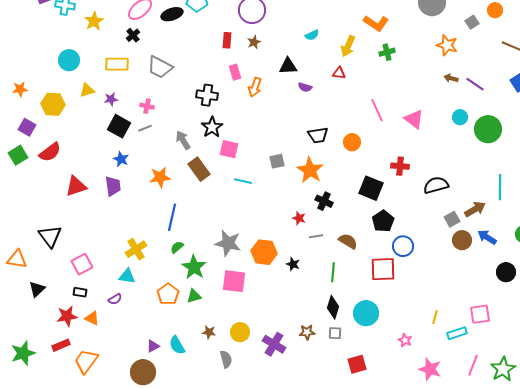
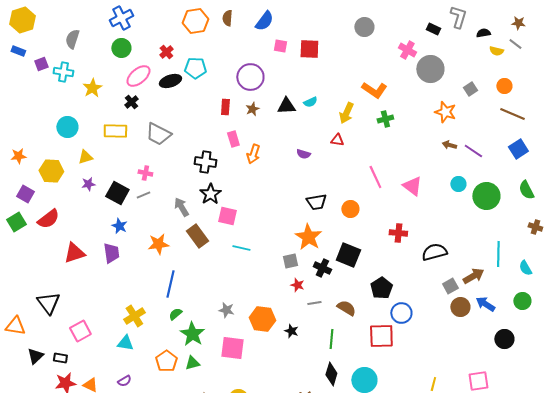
orange circle: (495, 10) -> (504, 86), moved
black triangle: (288, 66) -> (286, 106), moved
purple star: (111, 99) -> (88, 184), moved
gray square: (277, 161) -> (290, 261), moved
black square: (371, 188) -> (348, 255), moved
gray star: (228, 243) -> (226, 310), size x0.6
black rectangle: (80, 292) -> (60, 358), moved
purple semicircle: (115, 299) -> (124, 381), moved

